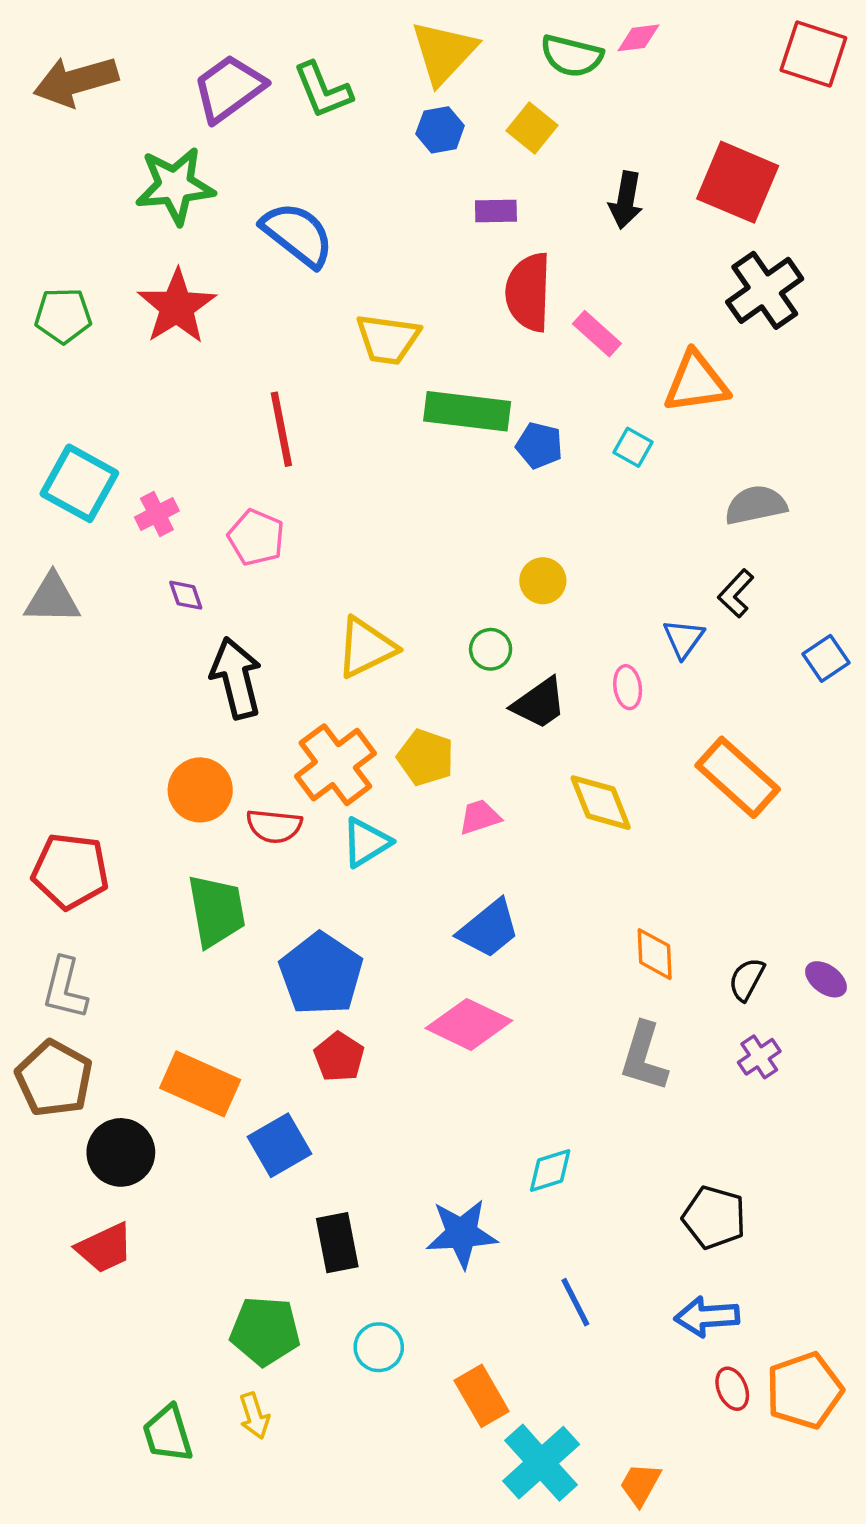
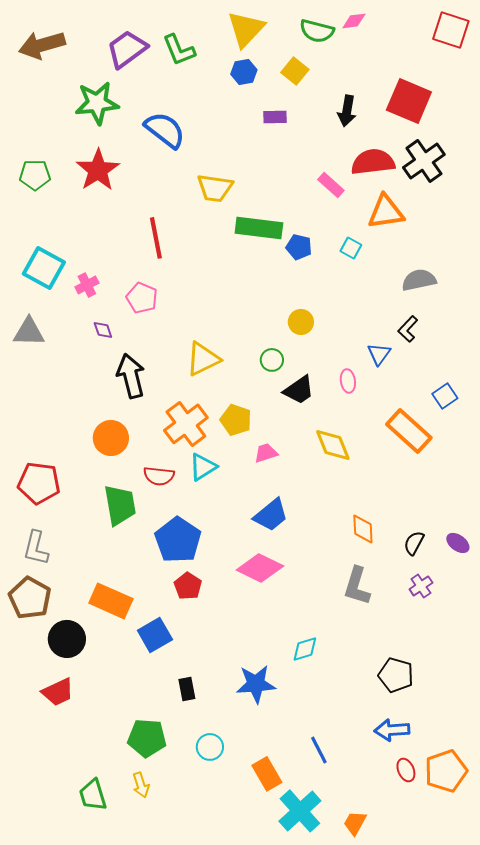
red semicircle: (528, 292) -> (373, 162), moved, turned 81
blue square: (826, 658) -> (445, 396), moved
red semicircle: (274, 826) -> (159, 476), moved
black rectangle: (337, 1243) -> (187, 689), size x0.7
blue line: (575, 1302) -> (319, 750), moved

